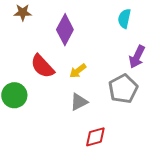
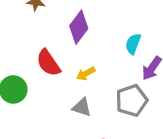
cyan semicircle: (124, 19) -> (133, 44), moved
gray triangle: (79, 102) -> (82, 107), turned 36

